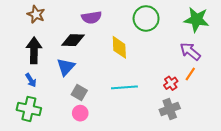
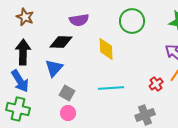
blue arrow: (31, 80) -> (20, 81), size x1.6
gray cross: (170, 109) -> (145, 115), moved

